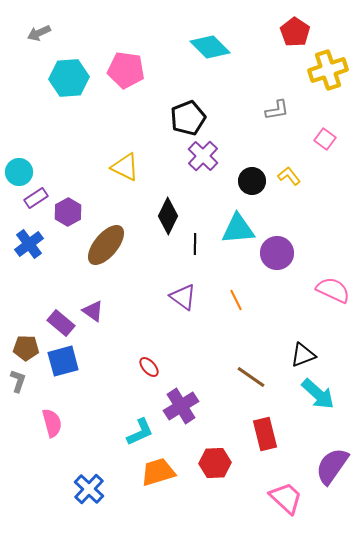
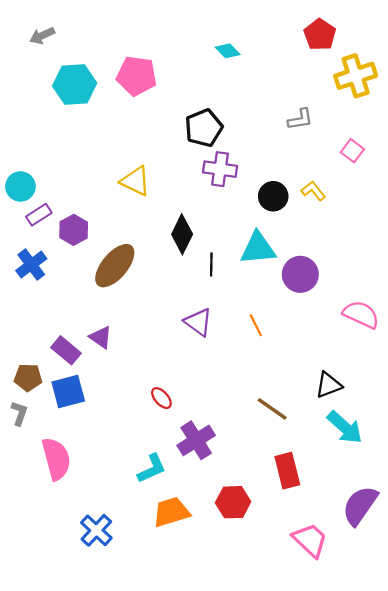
cyan diamond: (210, 47) -> (228, 51), size x0.6
purple cross: (203, 156) -> (220, 169), turned -36
pink semicircle: (52, 423) -> (56, 459), size x1.4

